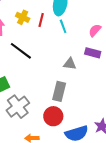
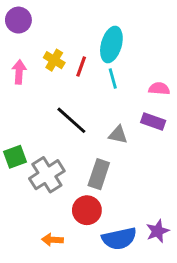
pink semicircle: (95, 30) -> (159, 89), turned 48
black line: (21, 51) -> (71, 120), moved
gray cross: (18, 107) -> (47, 175), moved

